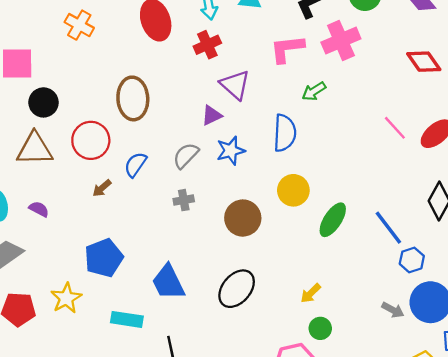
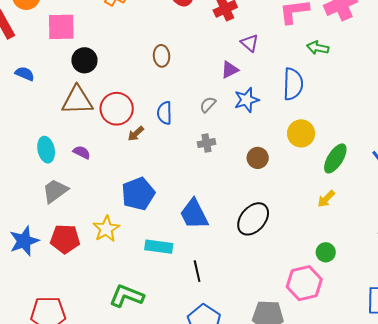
purple triangle: (235, 85) -> (250, 43), size x0.7
green arrow: (314, 91) -> (318, 48), turned 45
brown ellipse: (133, 98) -> (162, 56), size x0.6
red circle: (91, 140) -> (117, 109), moved
gray semicircle: (186, 156) -> (208, 105), size x0.7
blue semicircle: (135, 165) -> (165, 113), turned -35
brown circle: (243, 218) -> (258, 158), size x0.7
yellow arrow: (311, 293) -> (326, 199), moved

